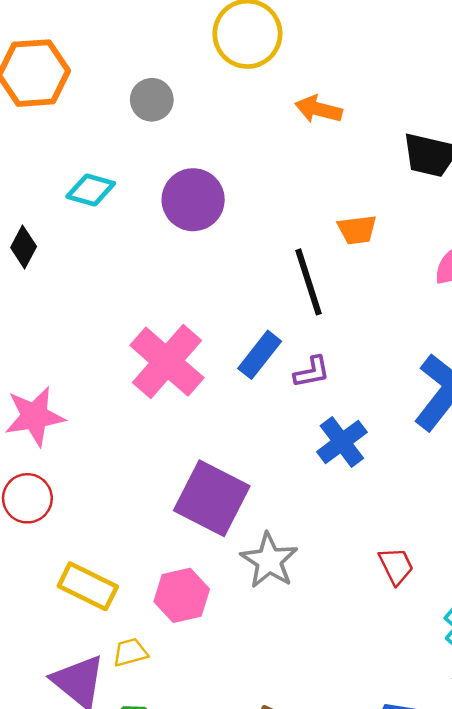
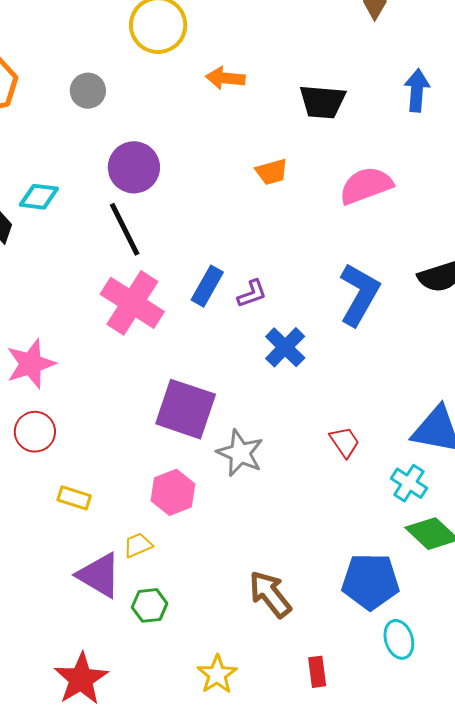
cyan diamond: (91, 190) -> (39, 197), moved
black line: (308, 282) -> (125, 229), moved
yellow rectangle: (88, 586) -> (74, 498), moved, size x0.7

